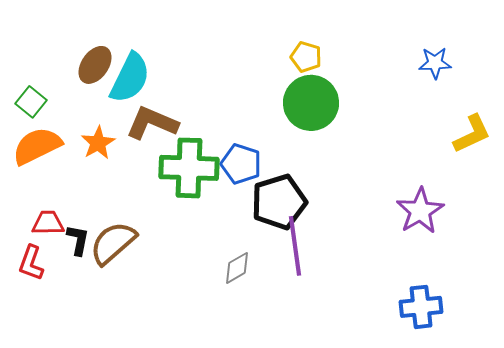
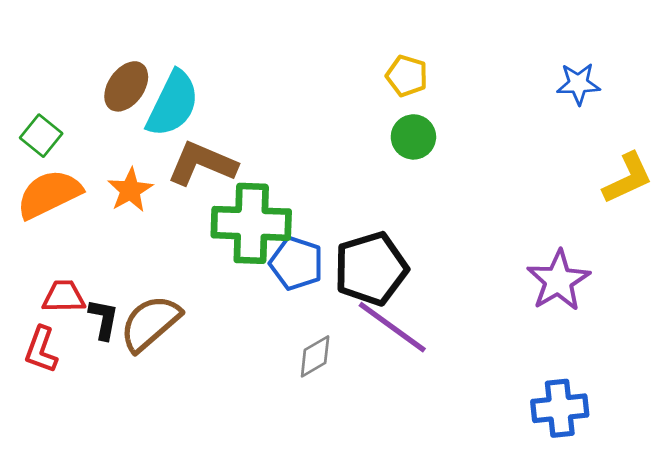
green circle: (311, 103) -> (413, 137), size x0.6
blue pentagon: (241, 164) -> (296, 263), moved
purple line: (295, 246) -> (392, 327), turned -46

